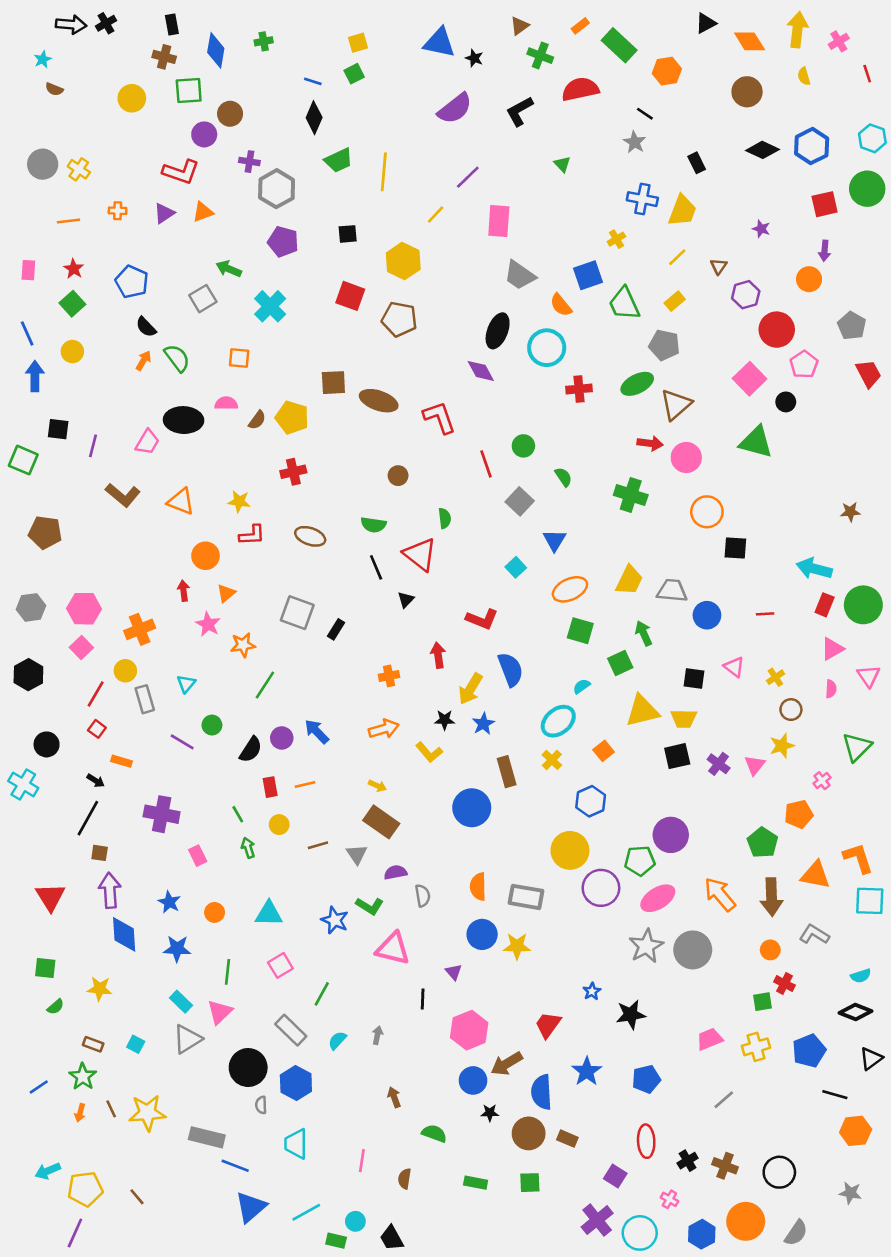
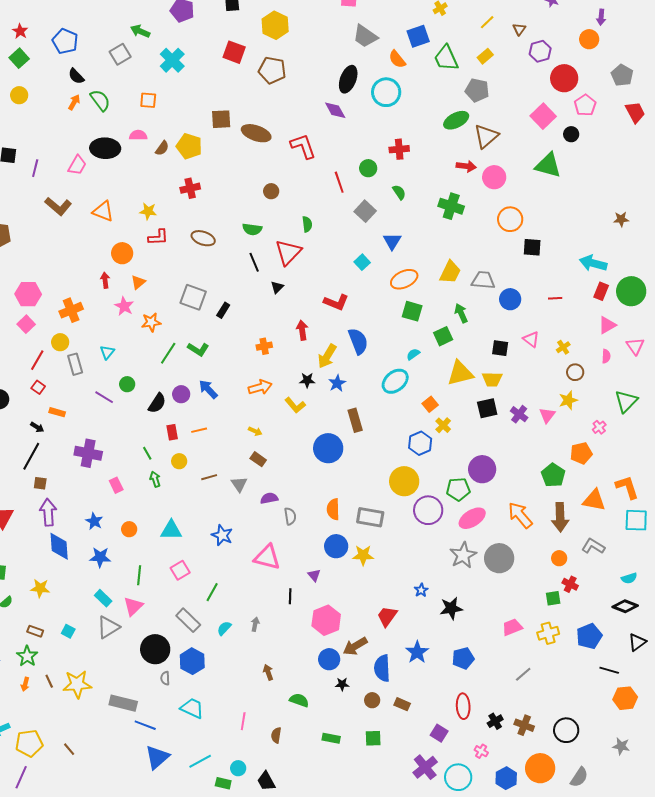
red cross: (579, 389) -> (399, 149), moved
red triangle: (420, 554) -> (288, 252), turned 36
yellow cross: (552, 760) -> (443, 425), moved
brown rectangle: (381, 822) -> (258, 459), size x0.6
green L-shape: (370, 906) -> (198, 349), moved
brown circle: (529, 1133) -> (372, 700), size x0.6
cyan trapezoid: (296, 1144) -> (192, 708), turned 115

